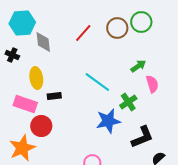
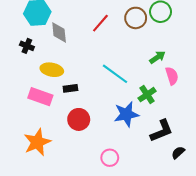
yellow ellipse: (36, 78) -> (52, 70), turned -70
red circle: (41, 126) -> (79, 119), moved

